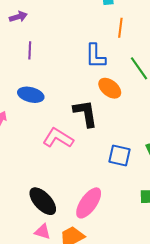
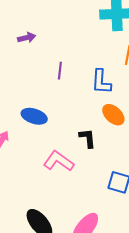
purple line: (30, 50) -> (60, 71), moved
black L-shape: (85, 113) -> (88, 138), size x0.7

